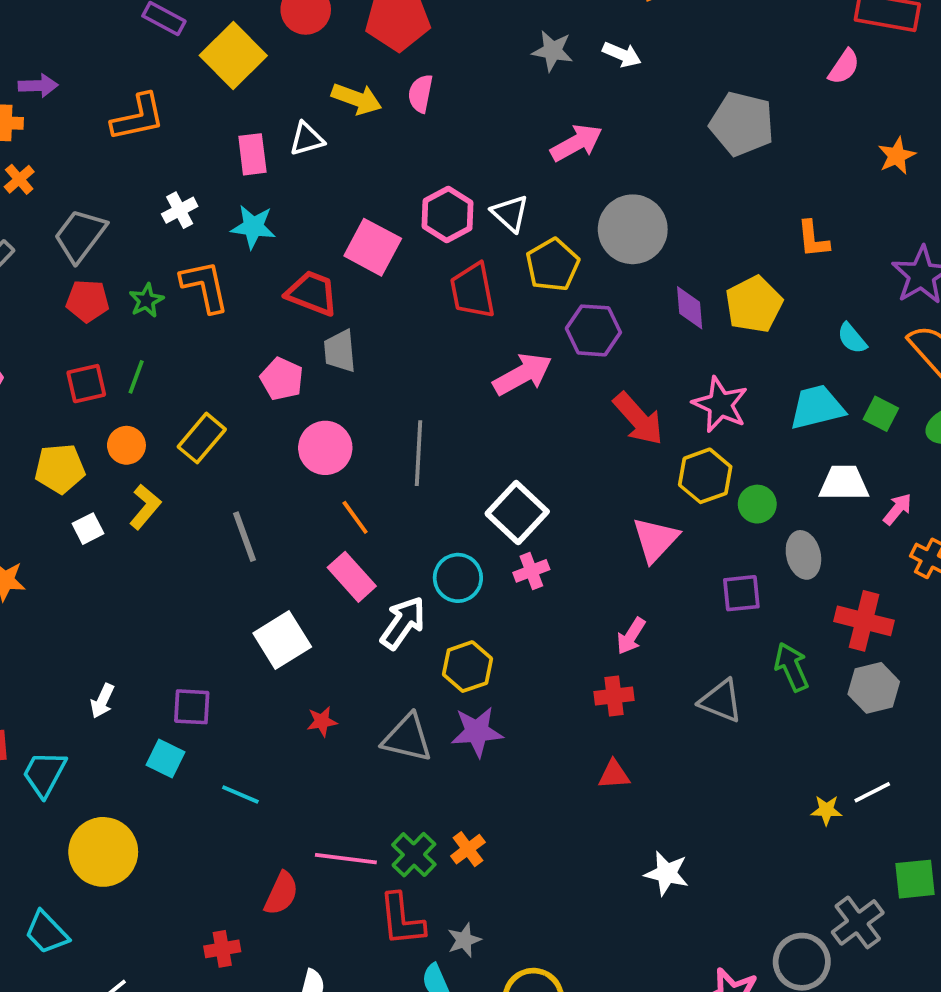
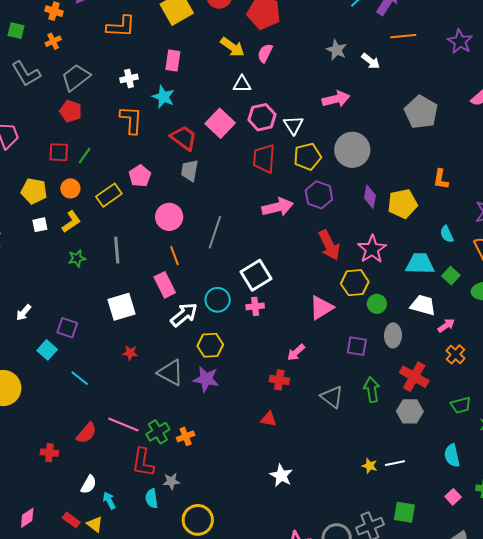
white triangle: (307, 139) -> (242, 84), moved
green star: (146, 300) -> (77, 258), moved
pink pentagon: (282, 379) -> (140, 176), moved

